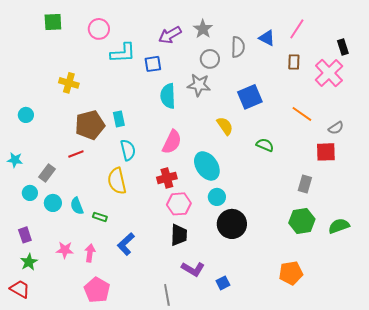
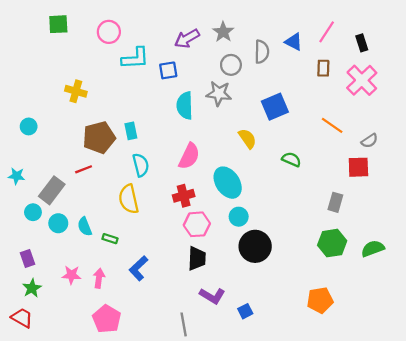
black rectangle: (343, 47) -> (362, 43), moved
gray rectangle: (47, 173) -> (52, 190), size x1.4

